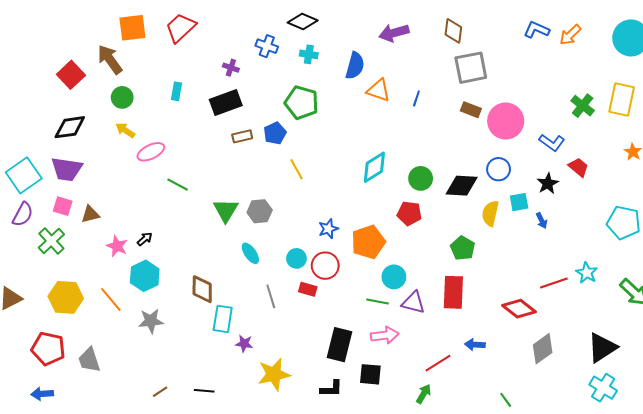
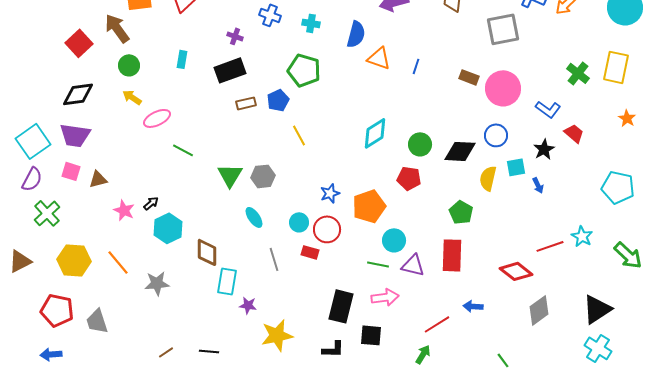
gray square: (471, 68) -> (503, 29), moved
green cross: (51, 241) -> (47, 213), moved
cyan hexagon: (145, 276) -> (168, 228), moved

